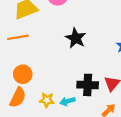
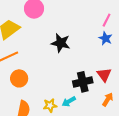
orange circle: (23, 74) -> (19, 78), moved

